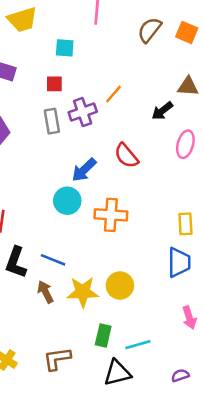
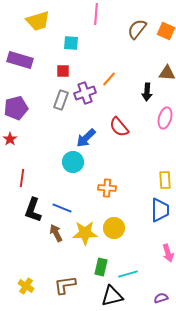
black arrow: (162, 111) -> (147, 92), turned -48
gray rectangle: (52, 121) -> (61, 100), turned 30
orange cross: (111, 215) -> (107, 188), moved, size x0.7

